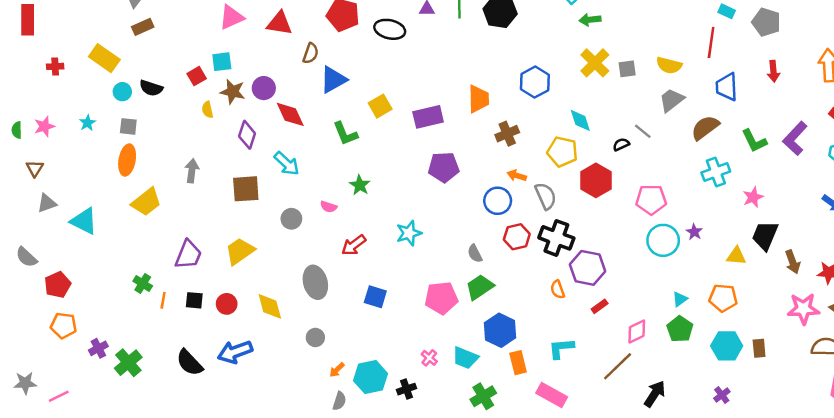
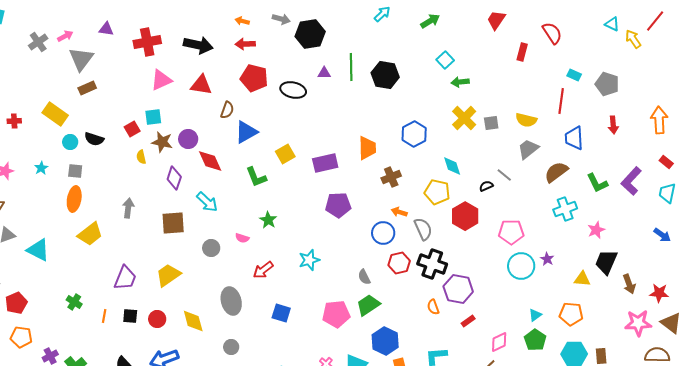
green cross: (143, 284) -> (74, 302), moved

